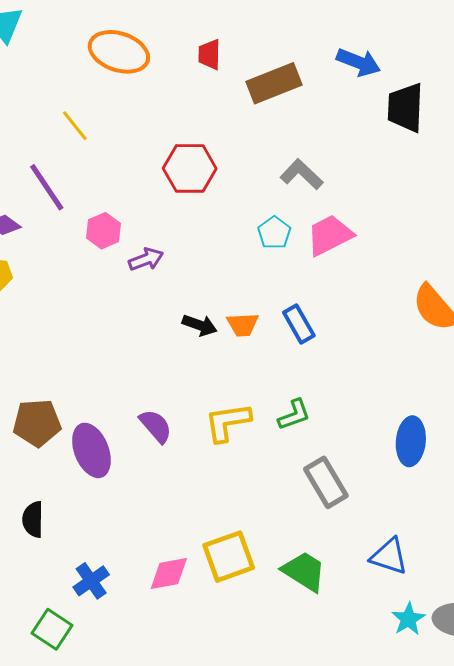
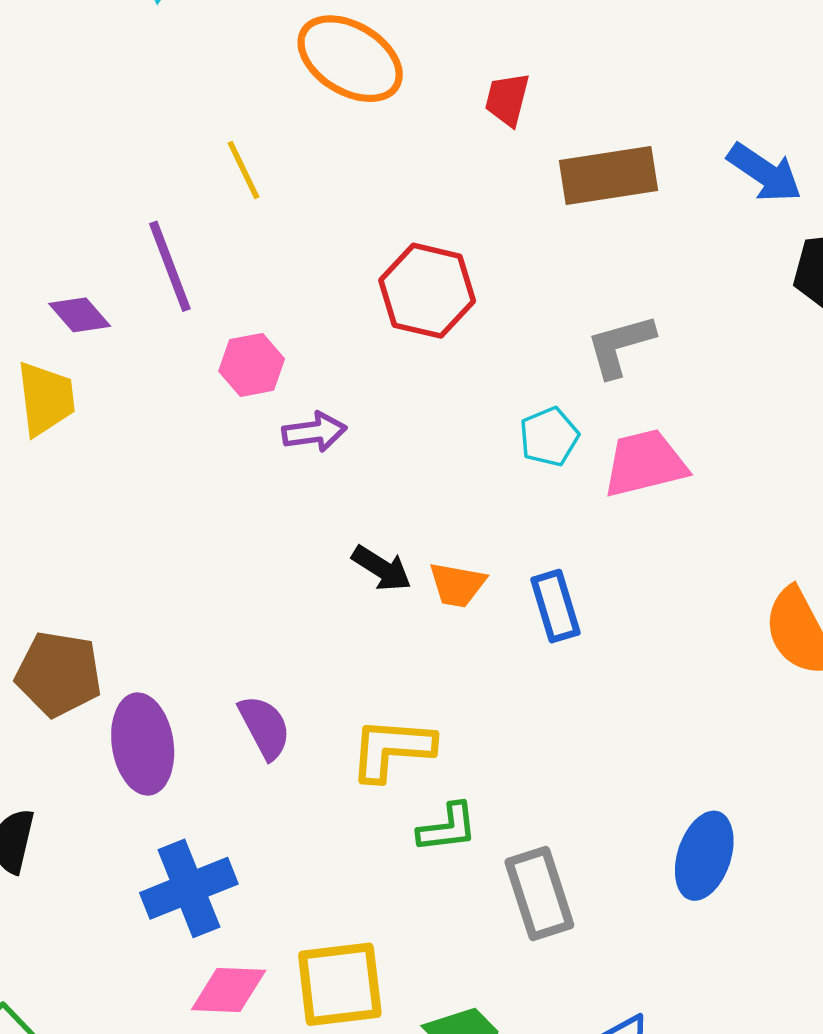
gray L-shape: (302, 174) -> (620, 346), turned -72
green L-shape: (294, 415) -> (447, 828), moved
blue cross: (91, 581) -> (189, 888), moved, size x1.4

